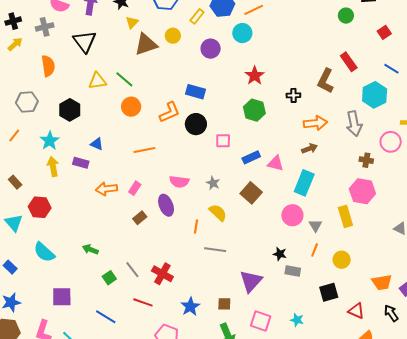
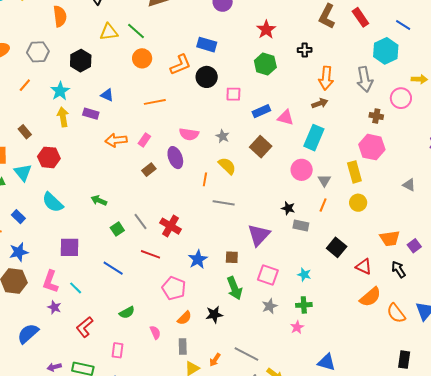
brown L-shape: (326, 81) -> (327, 16), moved
orange arrow: (315, 123) -> (326, 78), turned 100
yellow circle: (342, 260) -> (358, 203), moved
black square: (329, 292) -> (337, 247), turned -36

